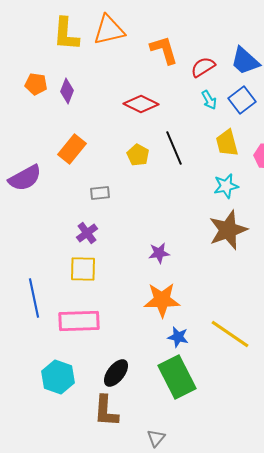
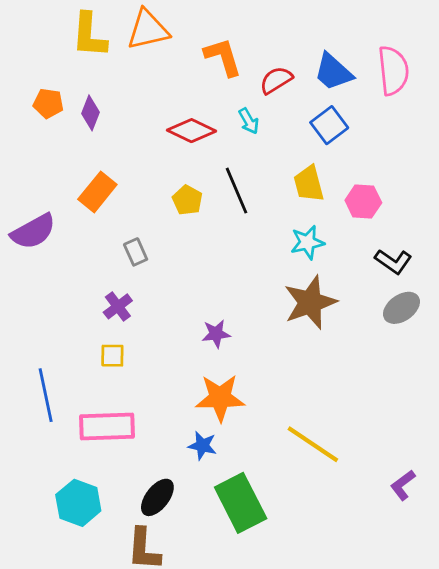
cyan arrow: (209, 100) -> (249, 121), moved
gray rectangle: (100, 193) -> (136, 252), turned 72
yellow square: (83, 269) -> (112, 356), size x0.7
blue star: (178, 337) -> (202, 446), moved

